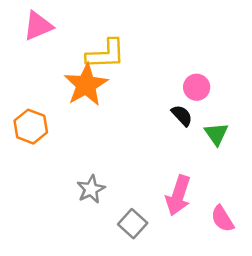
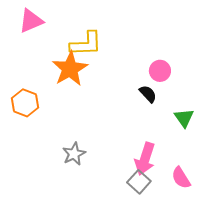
green triangle: (216, 134) -> (184, 118), moved
gray square: (133, 224) -> (139, 182), moved

